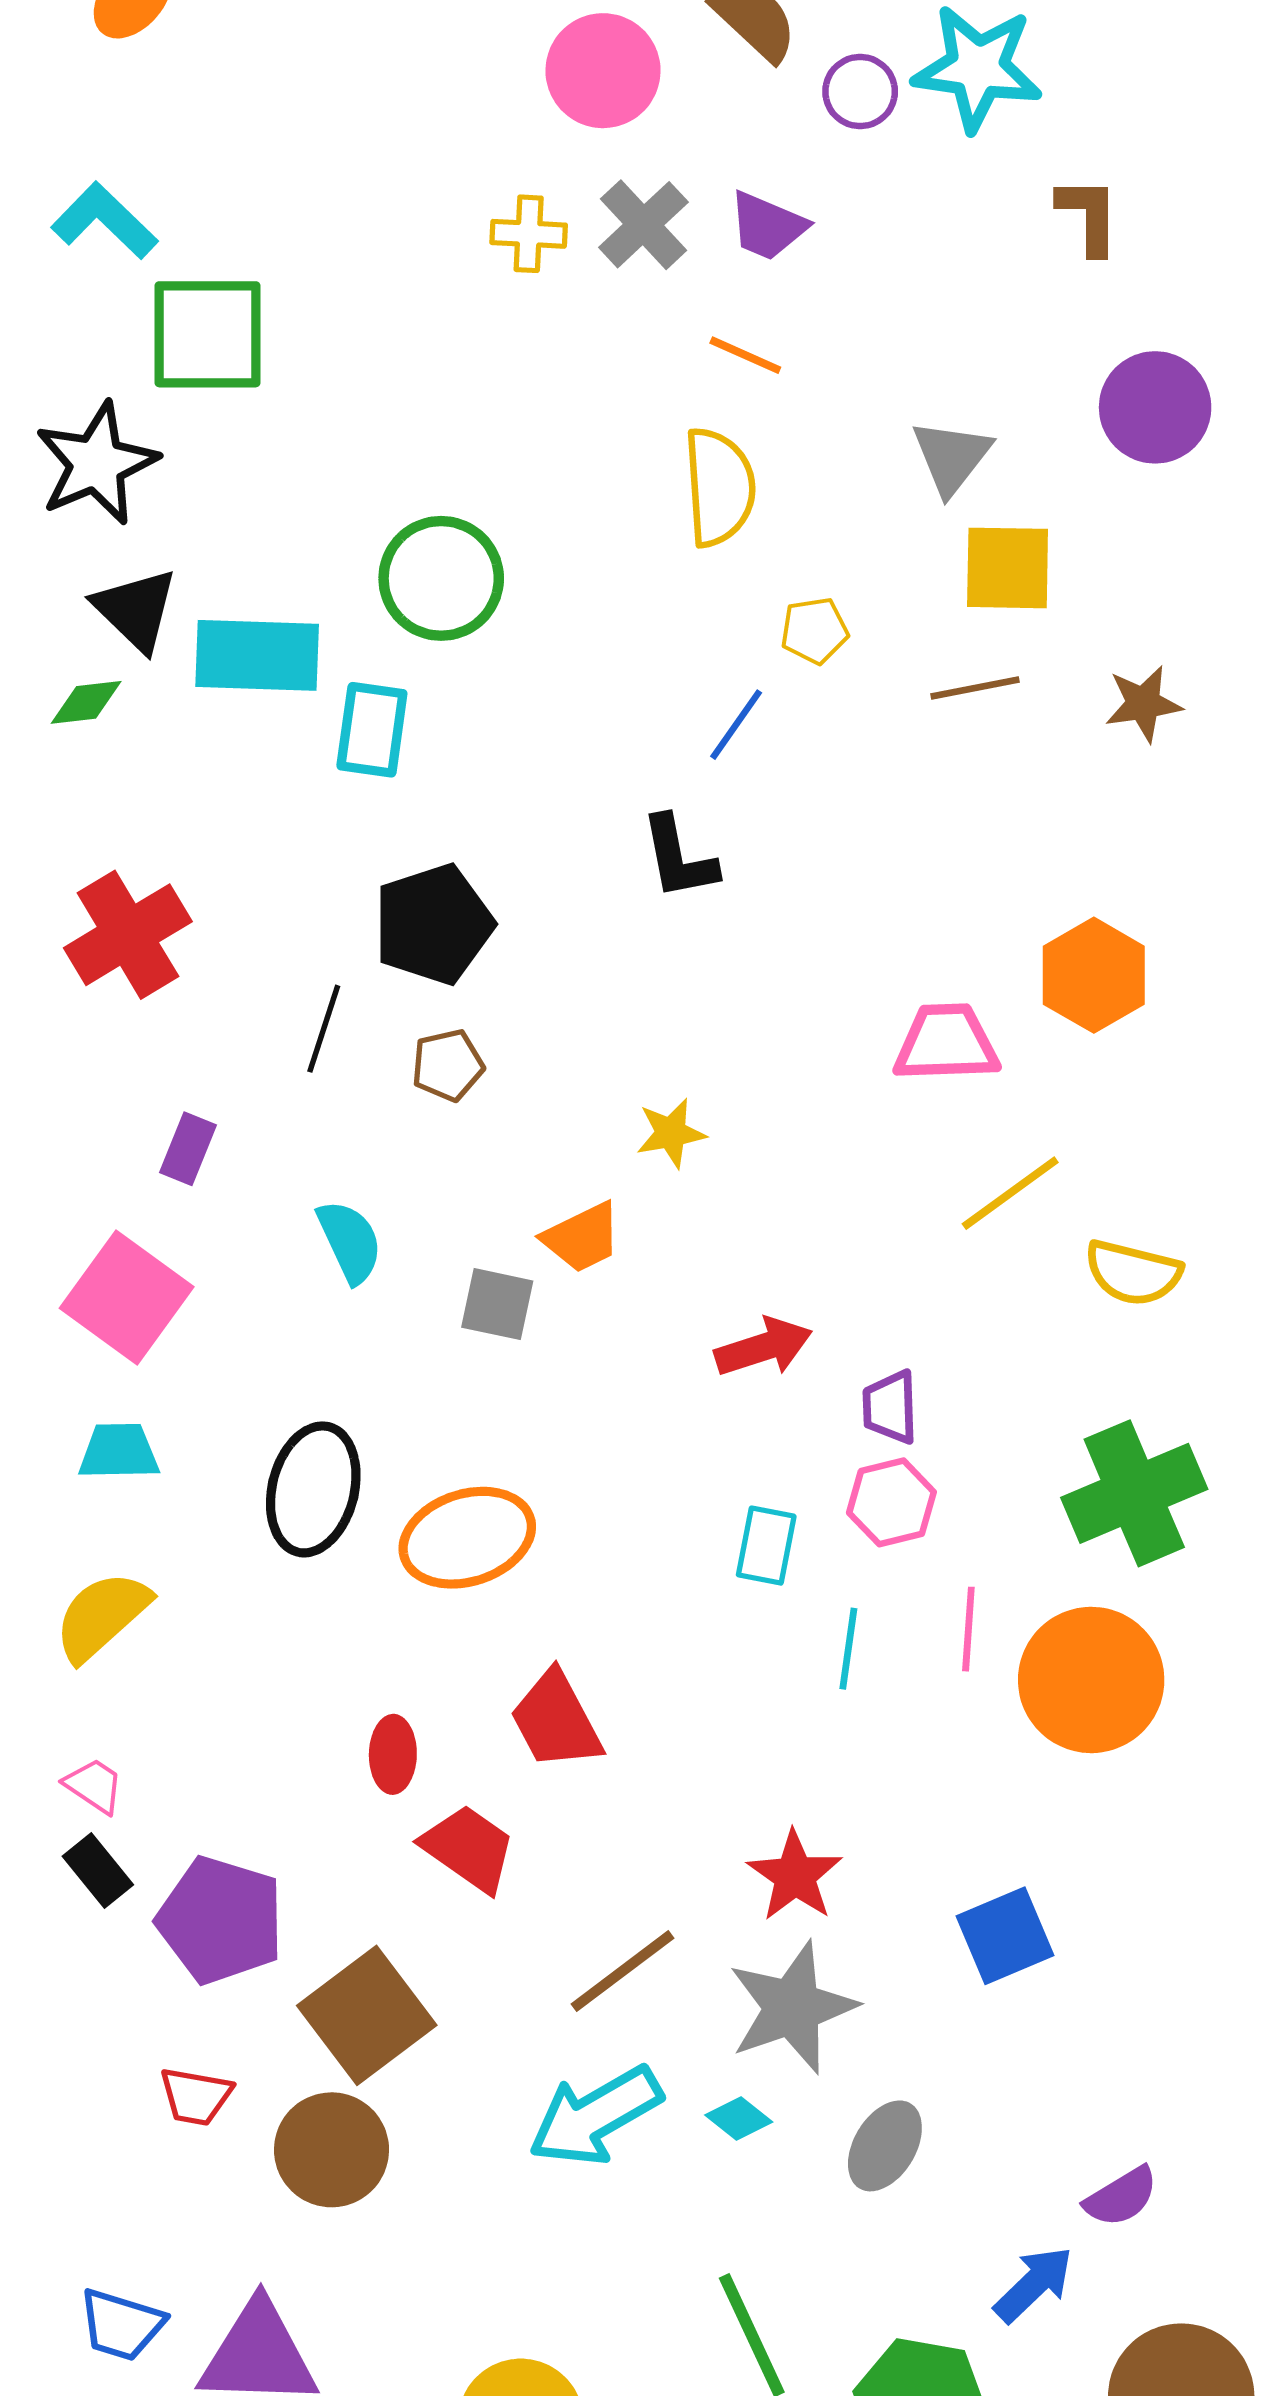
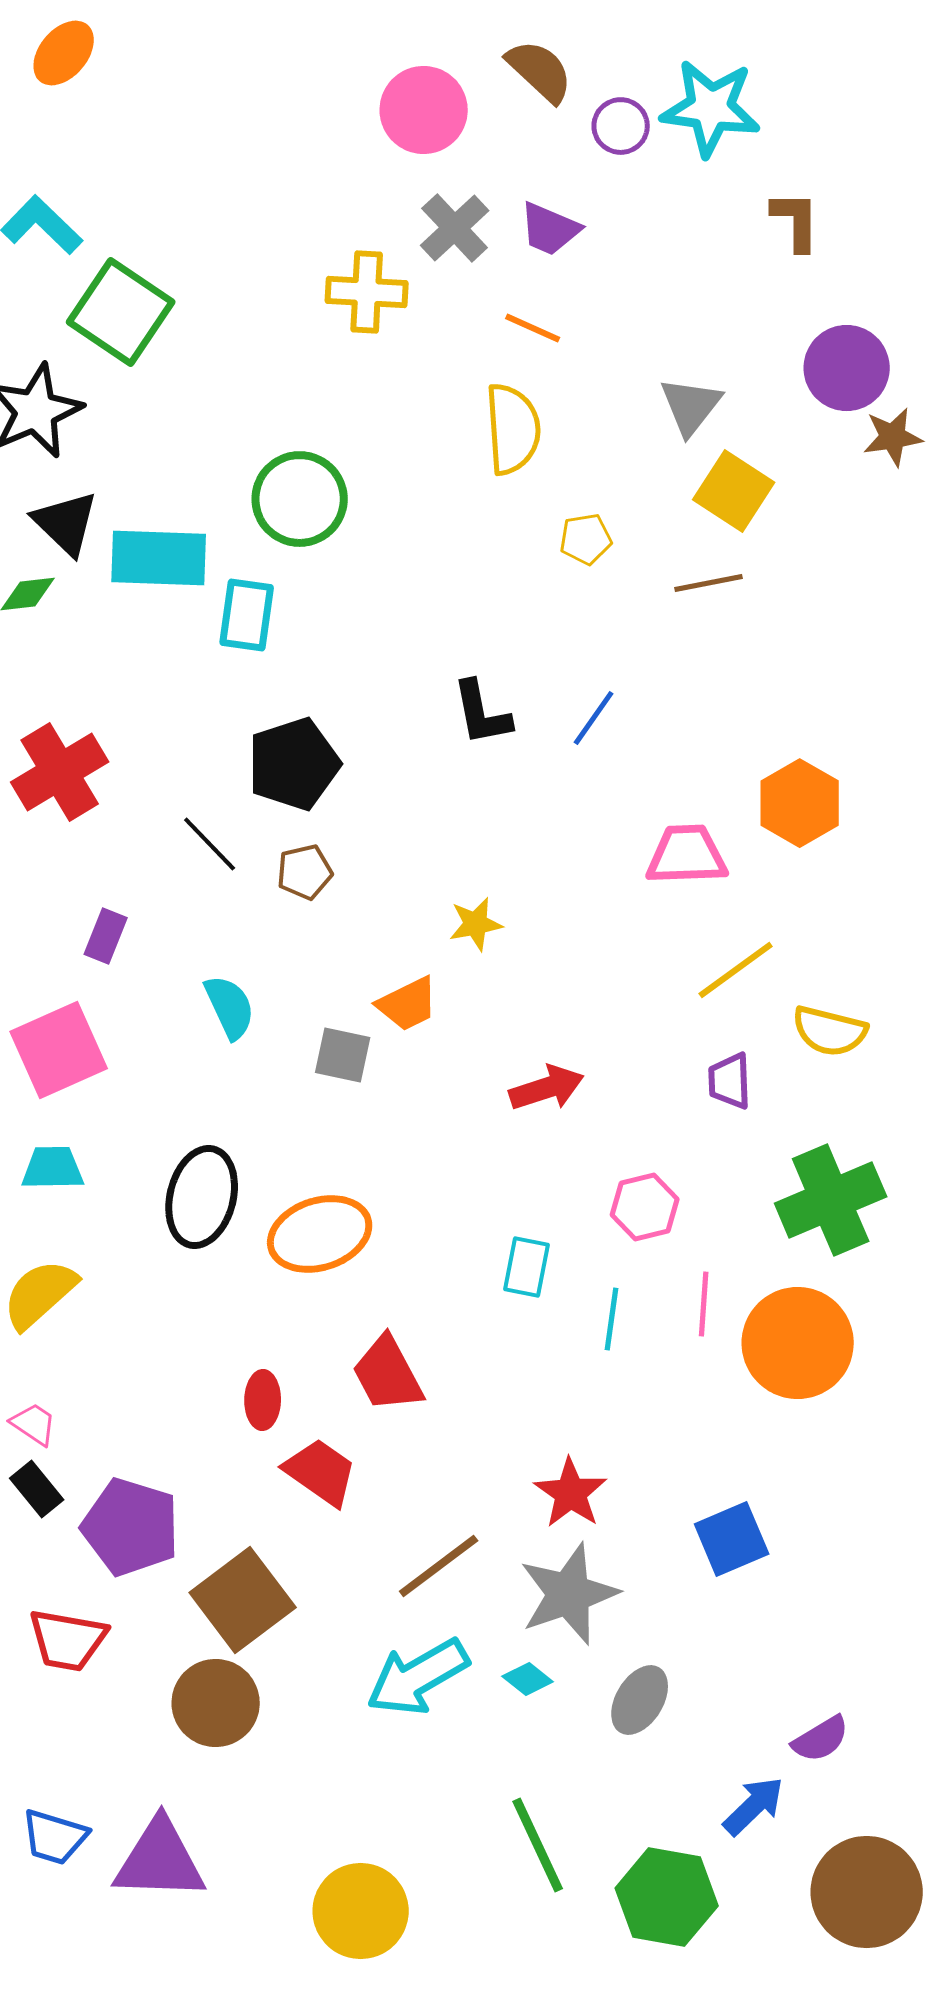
yellow cross: (529, 234) -> (367, 292), moved, size x1.4
green square: (208, 334) -> (121, 312), turned 34
yellow square: (1008, 568) -> (734, 491), turned 32
brown star: (1143, 704) -> (893, 437), moved
blue line: (736, 725) -> (594, 718), moved
black line: (324, 1029) -> (210, 844), turned -62
pink square: (127, 1298) -> (59, 1050), turned 30
purple trapezoid: (890, 1407) -> (730, 1081), moved
cyan rectangle: (766, 1546) -> (527, 1267), moved
red trapezoid: (196, 2096) -> (68, 1640), moved, size x1.4

